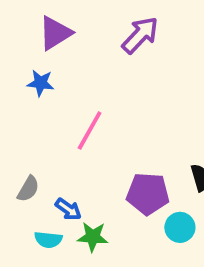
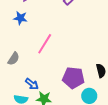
gray semicircle: (28, 189) -> (14, 59), moved

